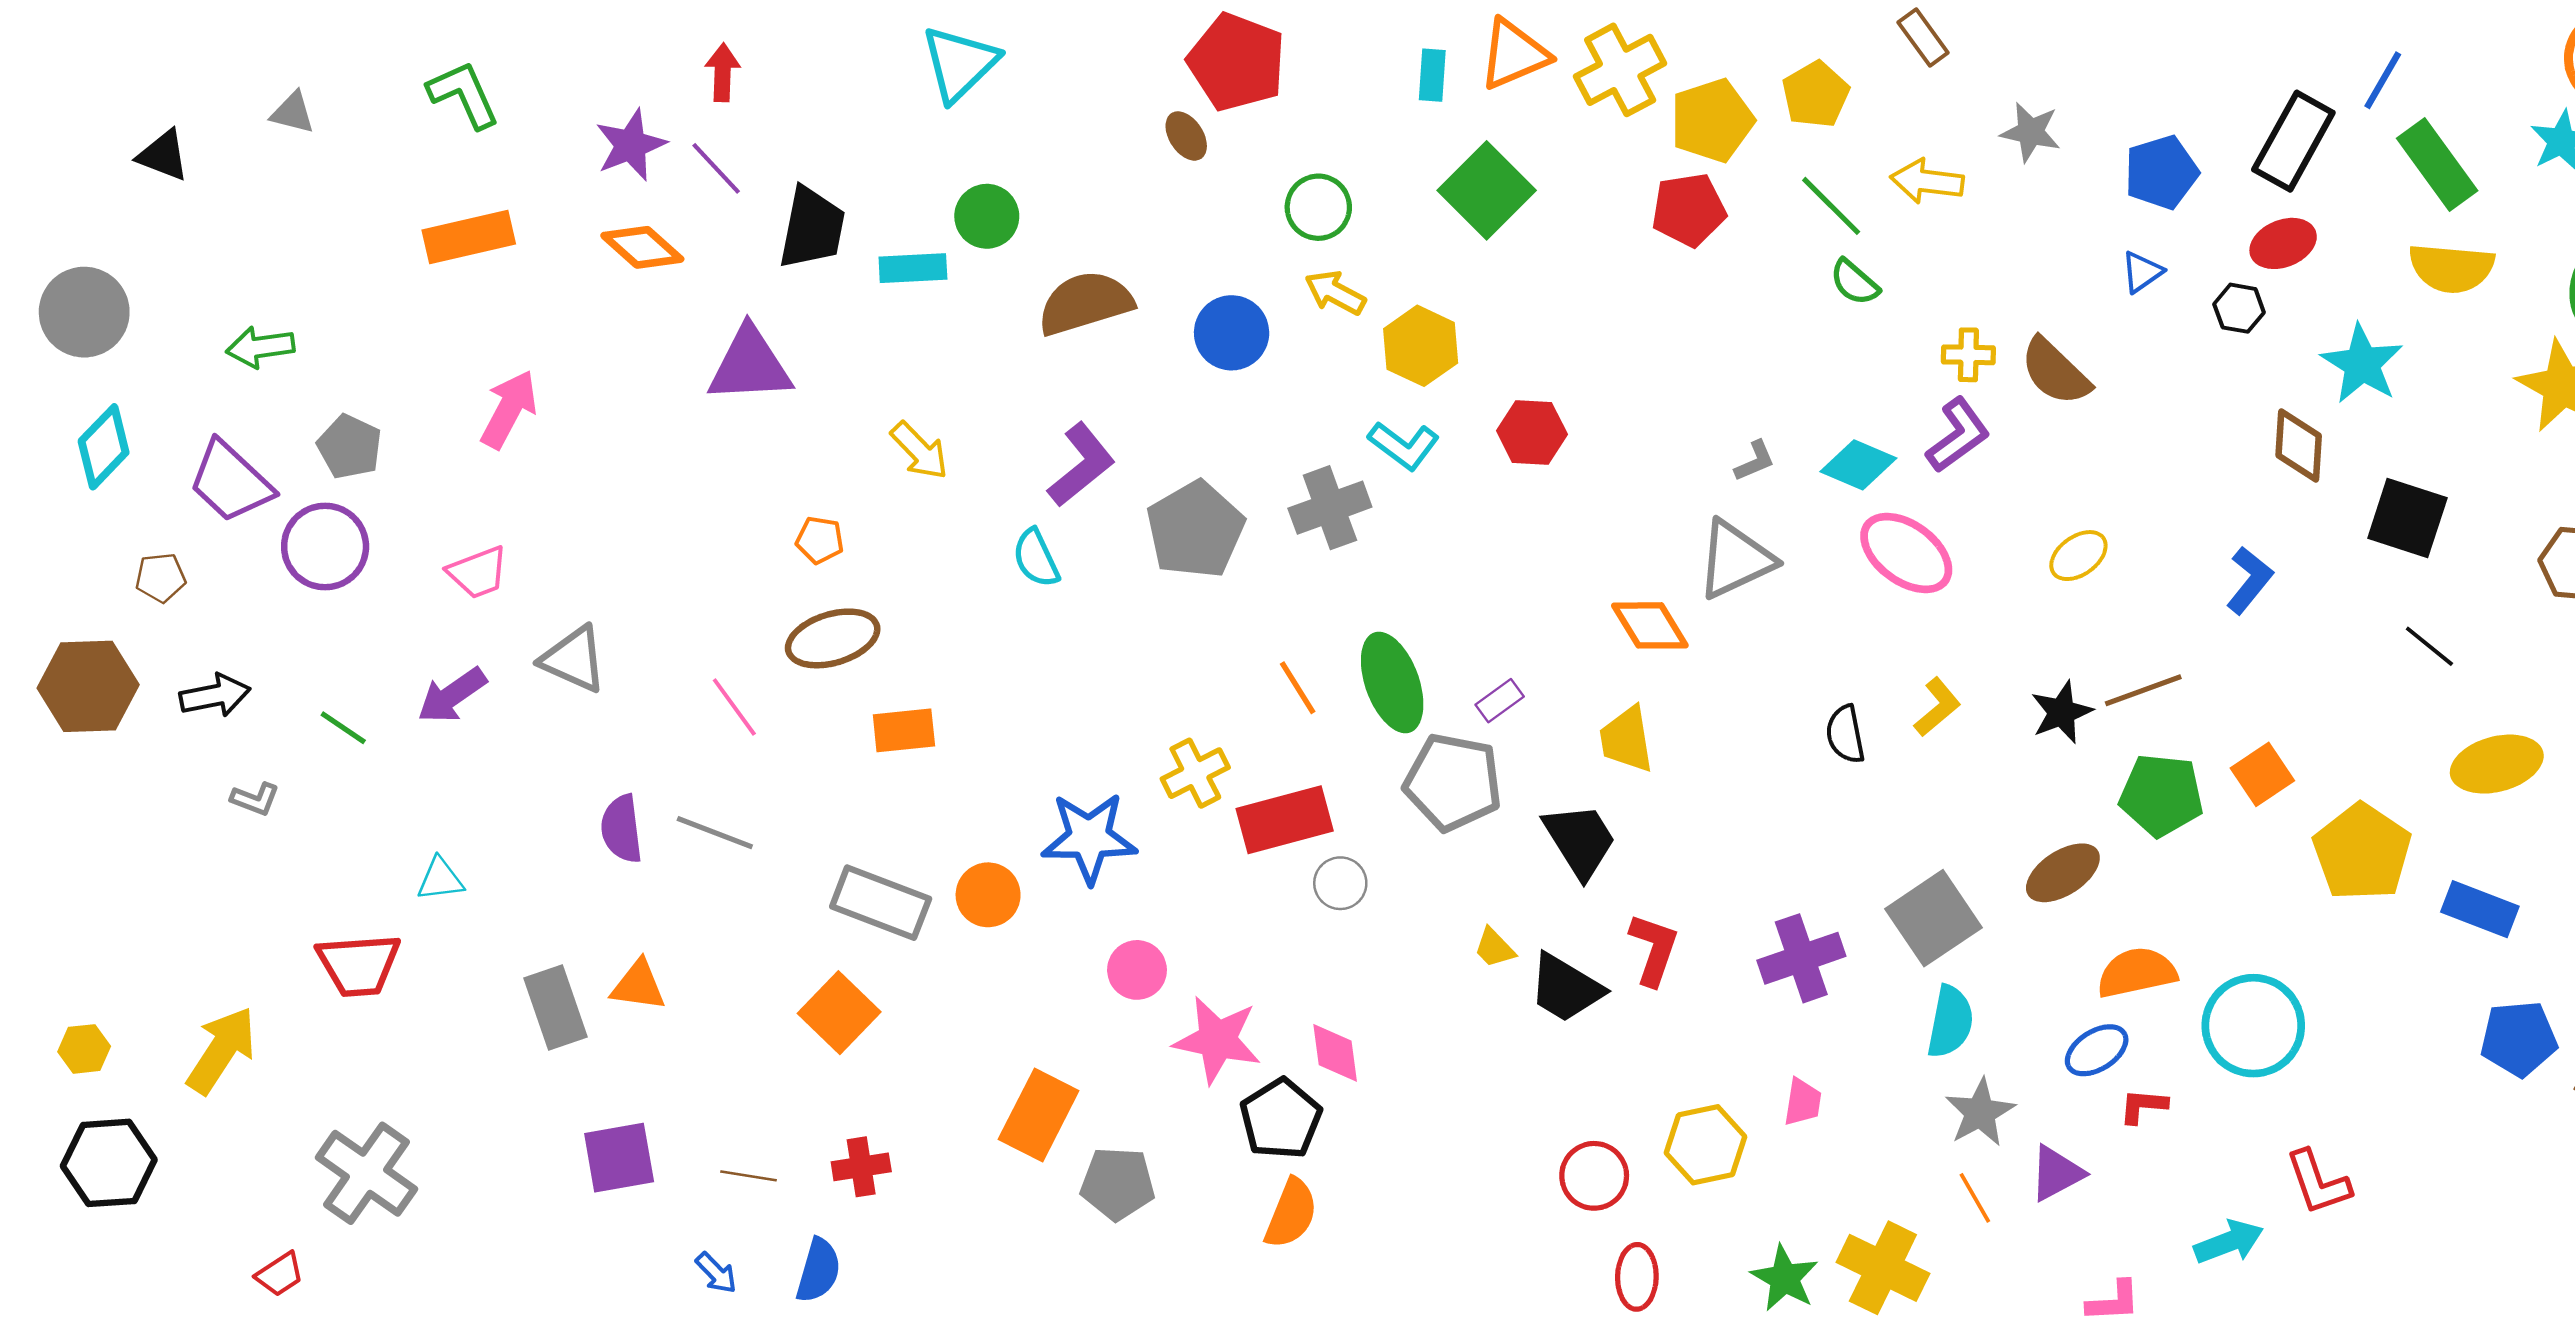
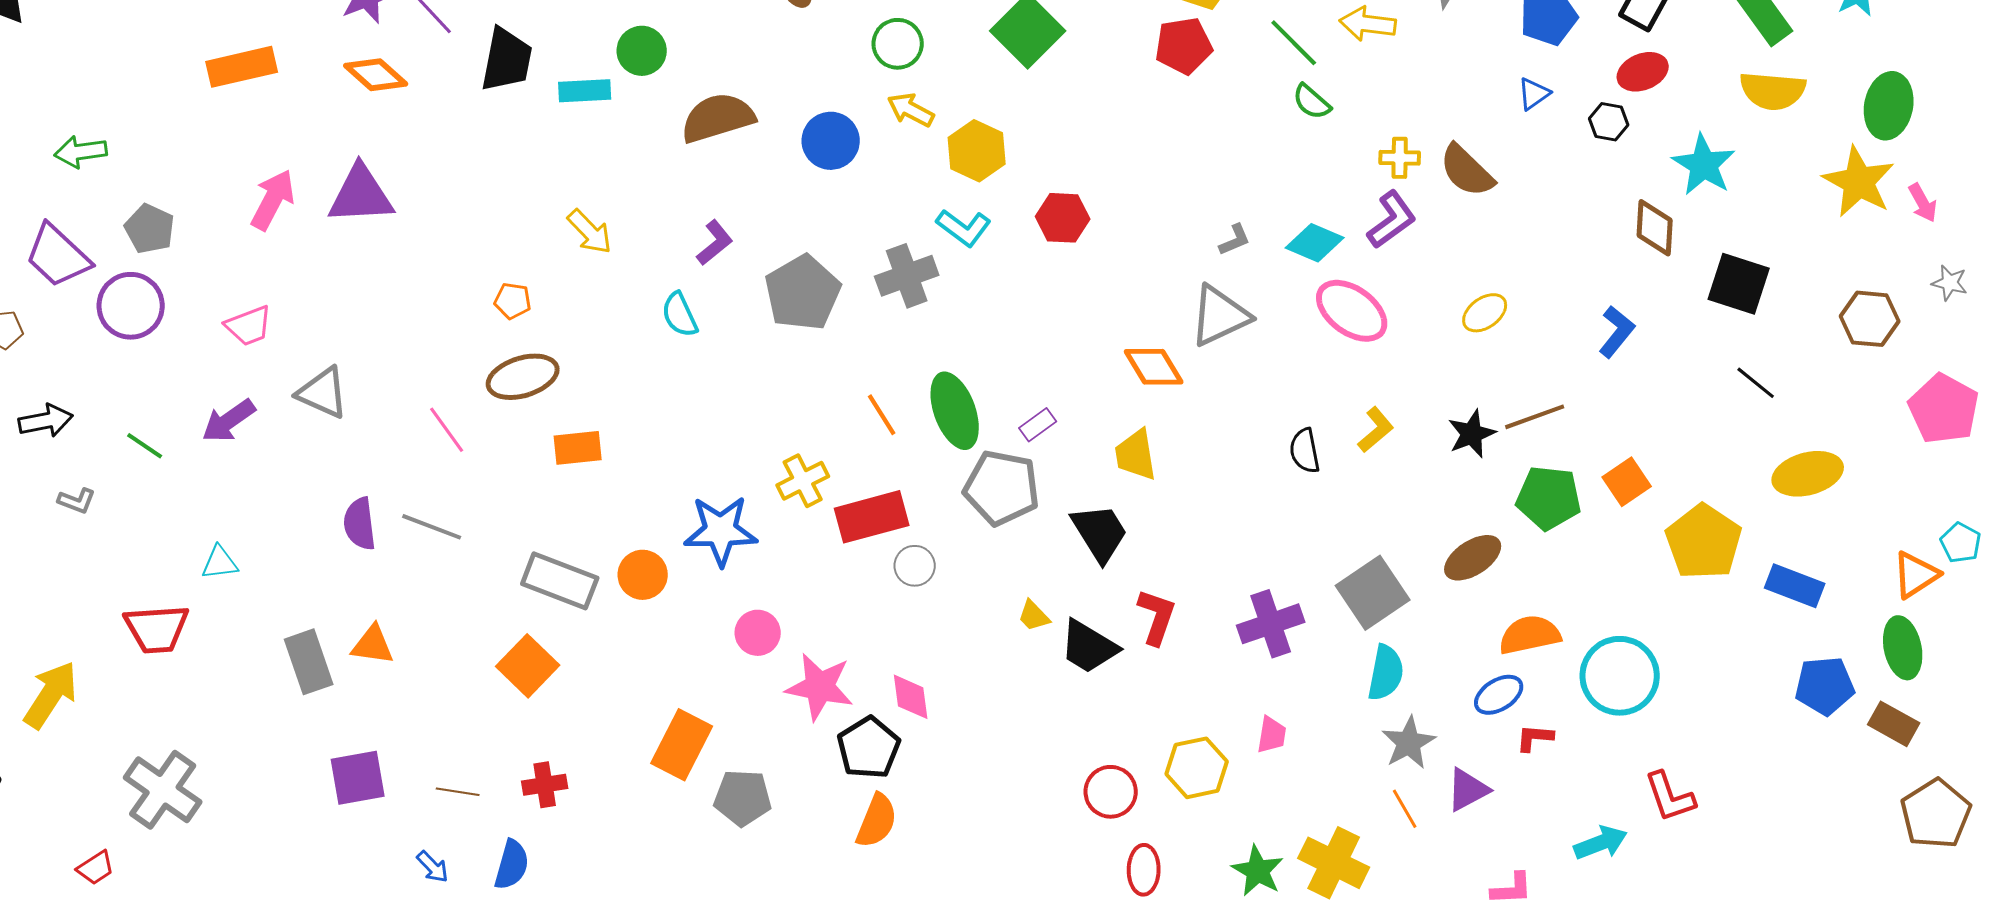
purple triangle: (750, 365) -> (361, 195), moved
purple L-shape: (1081, 465) -> (715, 243), size x0.7

